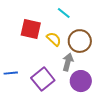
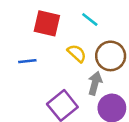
red square: (31, 29) -> (47, 23), moved
blue line: (11, 73) -> (27, 61), moved

